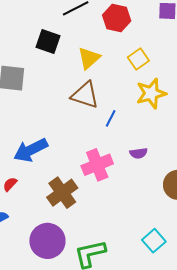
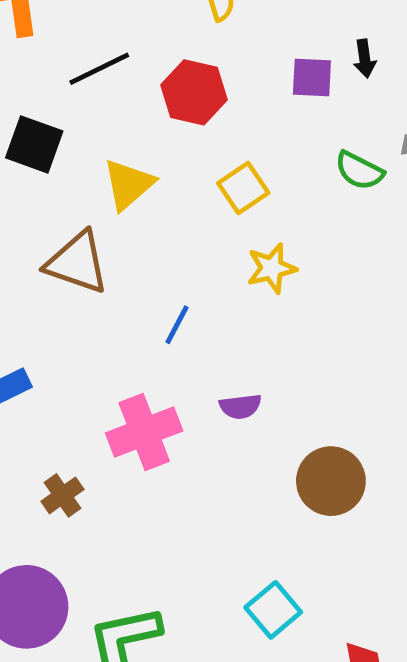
yellow star: (151, 93) -> (272, 268), size x0.7
brown triangle: (85, 95) -> (77, 263), moved
brown cross: (62, 193) -> (62, 495), size x0.6

